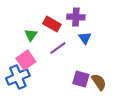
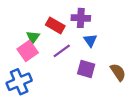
pink square: (26, 60) -> (28, 51), moved
purple square: (81, 79) -> (86, 69), moved
brown semicircle: (99, 82) -> (118, 72), moved

